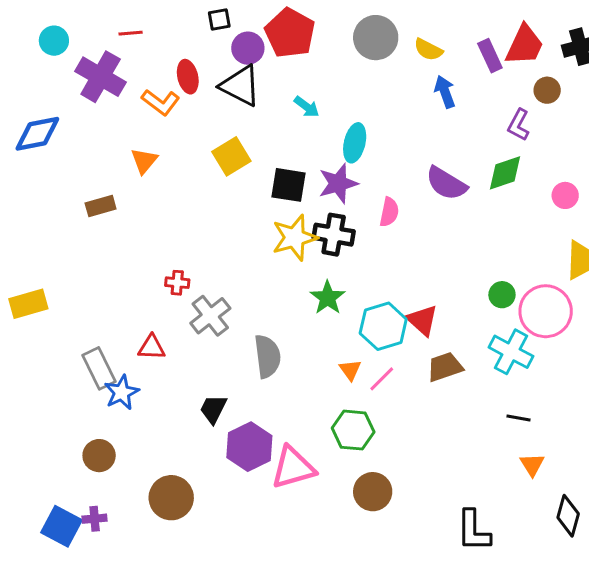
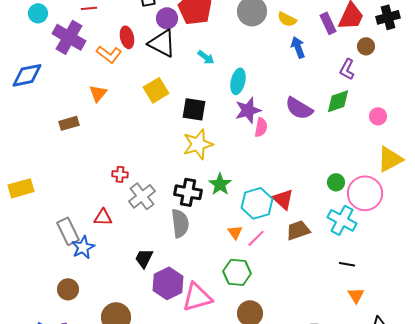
purple star: (338, 183) -> (248, 110), moved
black cross: (334, 235) -> (188, 192), moved

